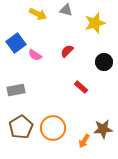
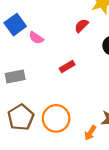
red semicircle: (67, 51) -> (81, 26), moved
red rectangle: (81, 87) -> (67, 67), moved, turned -72

